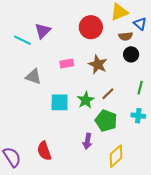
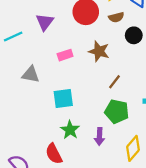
purple triangle: (43, 31) -> (45, 22), moved
brown semicircle: (126, 36) -> (116, 17), moved
cyan line: (22, 40) -> (13, 36), turned -42
green star: (86, 100) -> (70, 130), moved

